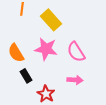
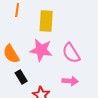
yellow rectangle: (51, 20) -> (46, 21), turned 45

